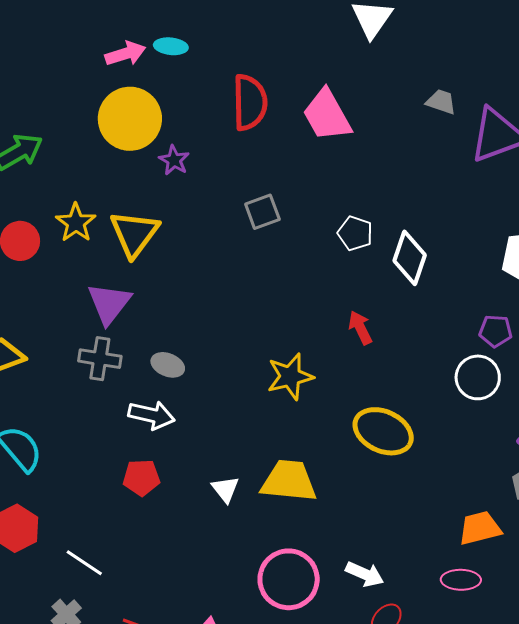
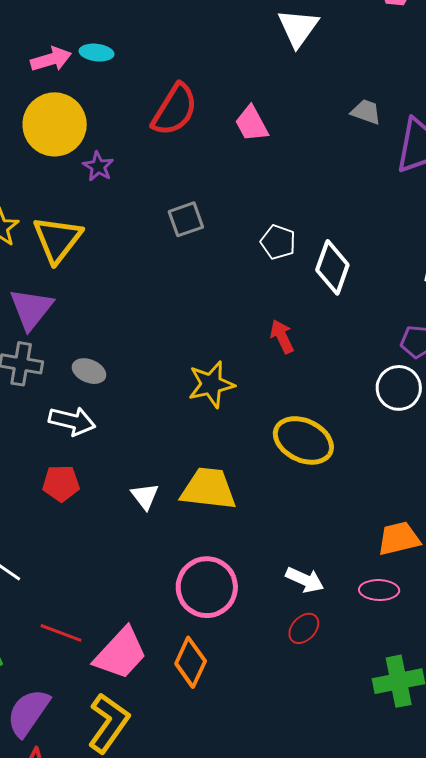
red semicircle: (250, 102) -> (175, 110), turned 32
pink trapezoid: (327, 115) -> (252, 124), size x0.7
white arrow: (365, 574) -> (305, 580), moved

